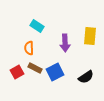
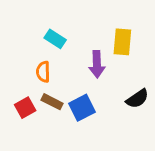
yellow rectangle: (90, 36) -> (122, 42), moved
black semicircle: (86, 77) -> (137, 99), moved

